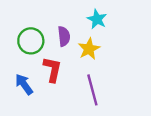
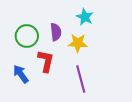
yellow star: (89, 49) -> (78, 43), turned 30

